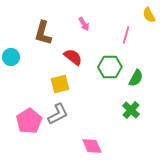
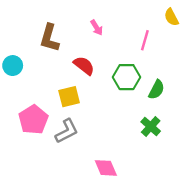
pink pentagon: (29, 121) -> (33, 120), moved

